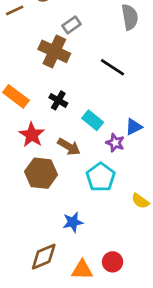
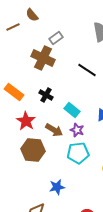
purple star: (115, 143) -> (77, 130), moved
cyan pentagon: (101, 177) -> (78, 153), turned 30

